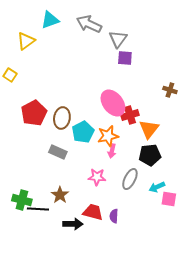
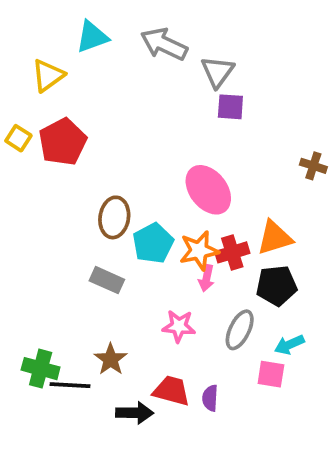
red pentagon: (34, 113) -> (63, 142), moved
red cross: (130, 115) -> (232, 252), moved
orange triangle: (149, 129) -> (275, 238), turned 35
pink square: (169, 199) -> (271, 374), moved

